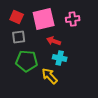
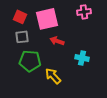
pink cross: (73, 19) -> (84, 12), moved
cyan cross: (60, 58) -> (82, 58), moved

